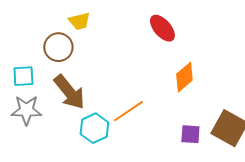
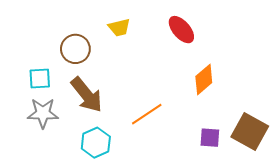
yellow trapezoid: (79, 21) -> (119, 28), moved
cyan hexagon: (94, 128) -> (96, 143), moved

